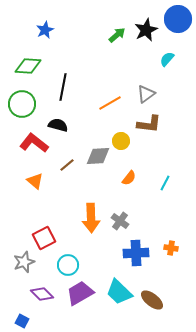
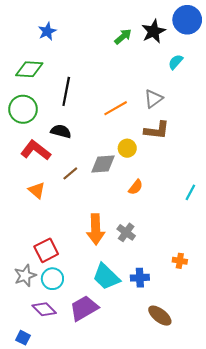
cyan line: (165, 183) -> (190, 192), moved
blue cross: (136, 253) -> (140, 278), moved, size x0.7
cyan circle: (68, 265) -> (52, 279), moved
cyan trapezoid: (119, 292) -> (106, 277), moved

